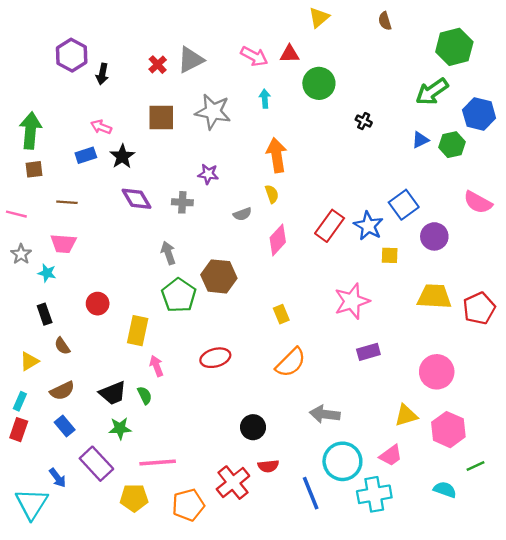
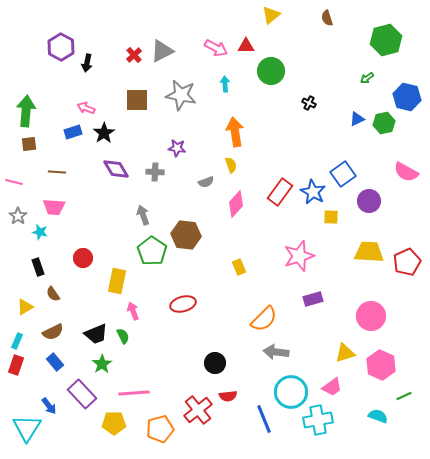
green arrow: (432, 92) -> (367, 78), size x0.5
orange semicircle: (291, 362) -> (264, 319), moved
green star: (120, 428) -> (102, 364), turned -30

